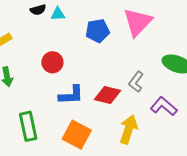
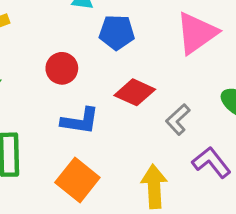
blue pentagon: (98, 31) -> (117, 32), moved
red diamond: (108, 95) -> (135, 92), moved
yellow arrow: (129, 129) -> (154, 186), turned -32

